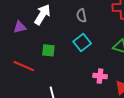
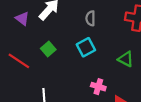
purple triangle: (20, 27) -> (22, 19), turned 40
green square: (48, 50) -> (48, 49), turned 32

